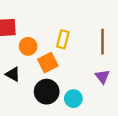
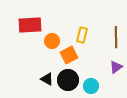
black triangle: (13, 74) -> (47, 79), moved
purple triangle: (102, 77) -> (116, 67), turned 32

